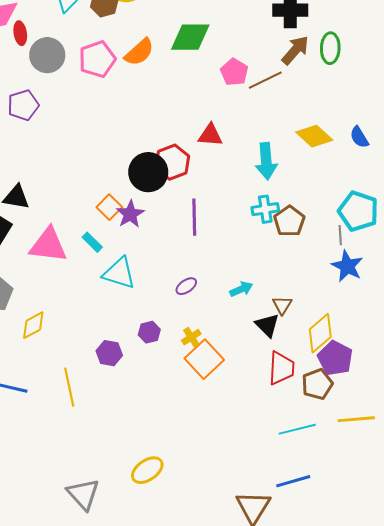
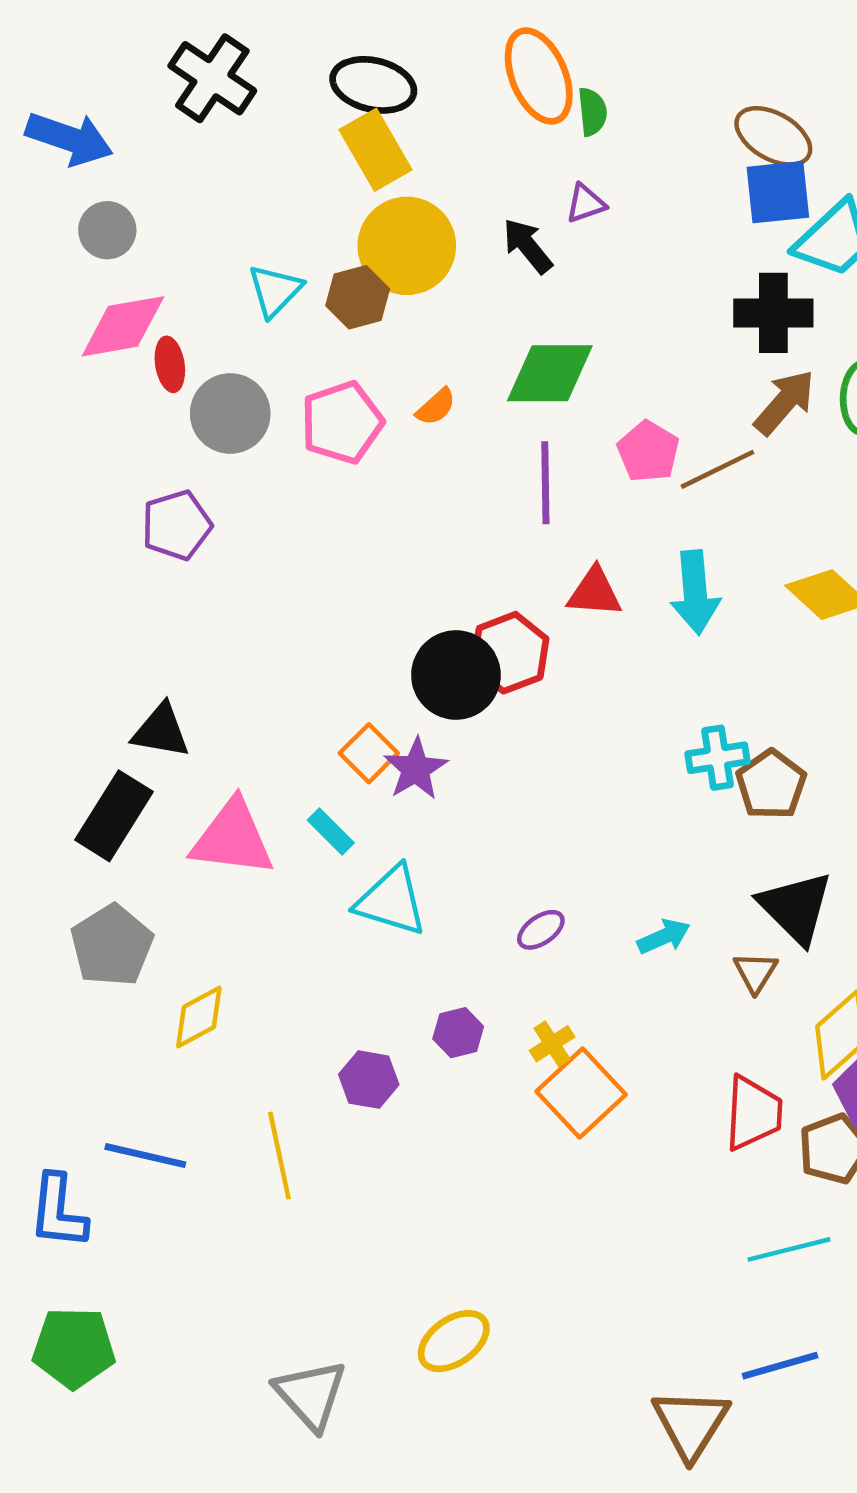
orange semicircle: (139, 52) -> (436, 407), size x0.6
cyan arrow: (266, 161) -> (695, 592), moved
purple line: (194, 217) -> (545, 483), moved
black triangle: (267, 325) -> (796, 907), moved, size x1.4

